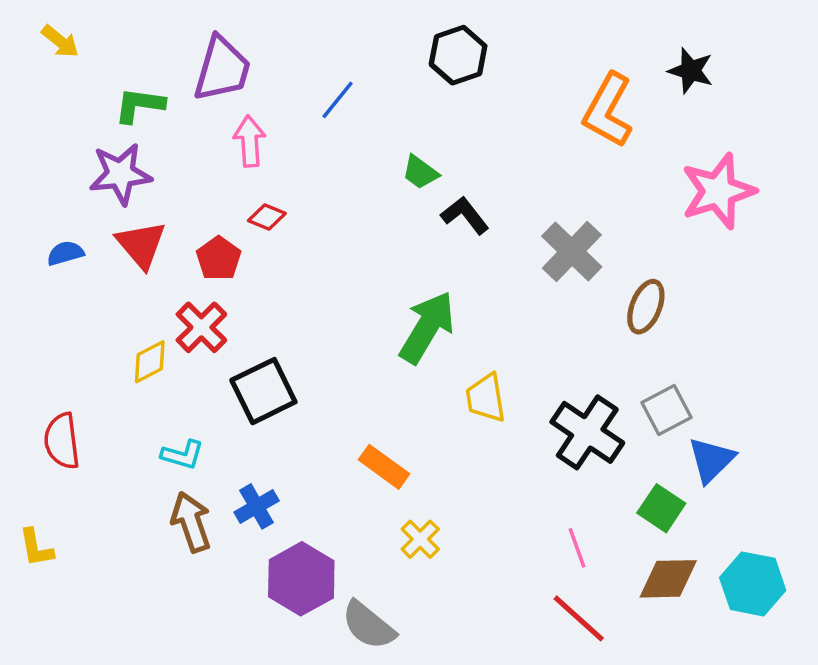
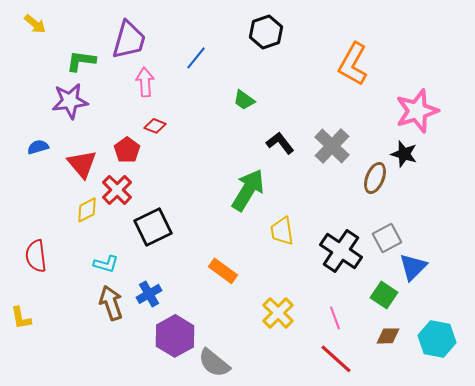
black star: (691, 71) -> (404, 154), moved
black L-shape: (465, 215) -> (280, 143), moved
red triangle: (141, 245) -> (82, 164), moved
yellow cross: (420, 539) -> (278, 313), moved, size x1.4
brown diamond: (668, 579) -> (388, 336), size x0.7

